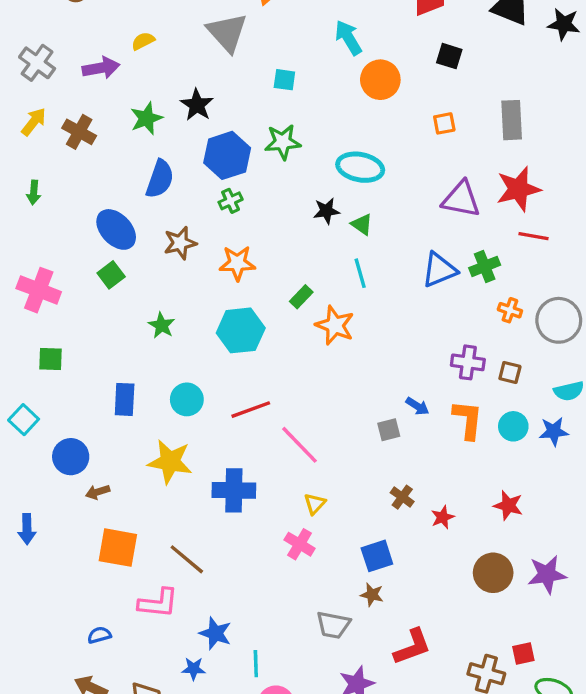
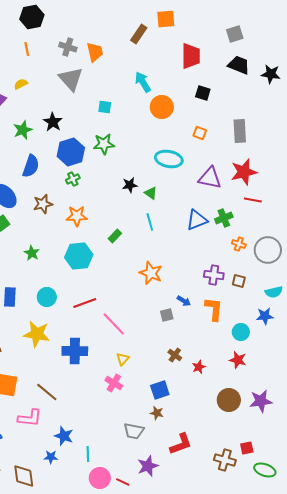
orange square: (444, 123) -> (200, 133), turned 32
cyan ellipse: (360, 167) -> (169, 159), moved
orange star: (335, 325) -> (151, 273), moved
cyan circle: (513, 426) -> (241, 332), moved

